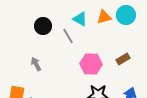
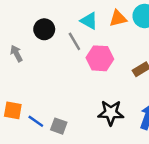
gray arrow: (36, 64) -> (16, 53), moved
pink hexagon: (91, 64) -> (100, 58), moved

